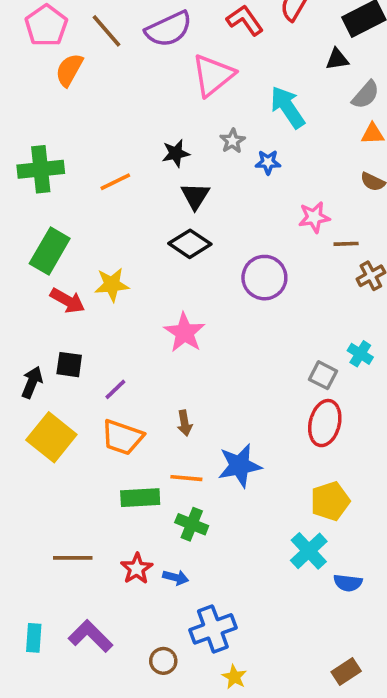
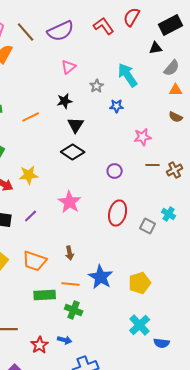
pink triangle: (213, 75) -> (69, 67), moved, size x0.6
gray star: (232, 141) -> (97, 86), moved
brown line: (346, 244) -> (153, 165), moved
purple circle: (264, 278) -> (115, 171), size x0.6
purple line: (115, 389) -> (31, 216), moved
red ellipse: (325, 423) -> (118, 213), moved
blue star: (240, 466) -> (101, 277), turned -30
yellow pentagon: (330, 501) -> (140, 283), moved
red star: (137, 569) -> (40, 345), moved

